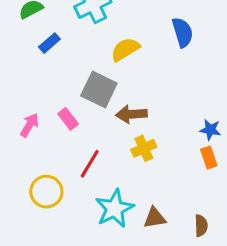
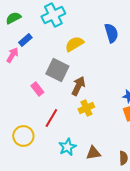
brown arrow: (131, 114) -> (78, 86), turned 120
pink arrow: (29, 125) -> (12, 55), moved
cyan star: (114, 209) -> (67, 147), size x0.7

